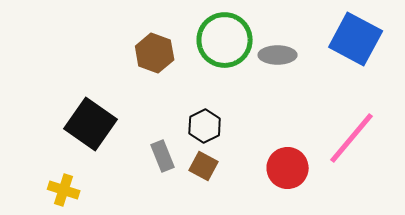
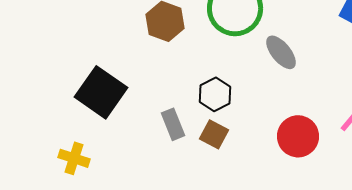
gray ellipse: (278, 55) -> (281, 52), moved, turned 51

